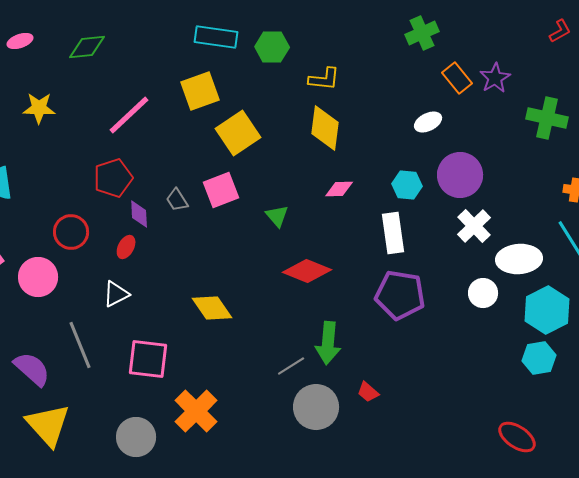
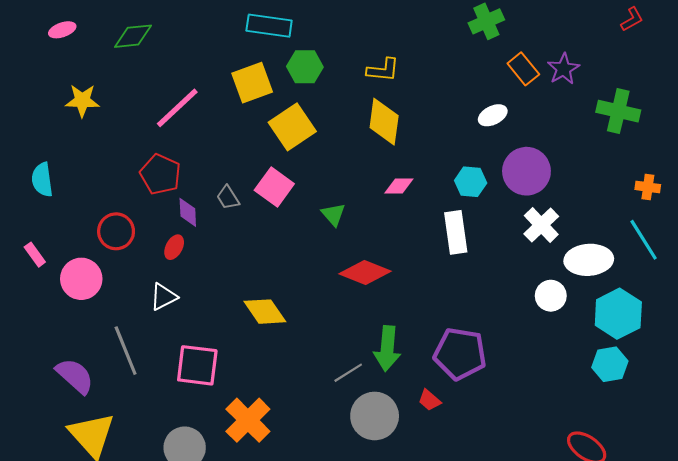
green hexagon: (272, 47) -> (305, 67), moved
red pentagon: (113, 178) -> (160, 174), turned -30
pink square: (221, 190) -> (274, 187), turned -33
purple pentagon: (400, 295) -> (460, 354), moved

